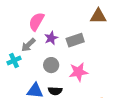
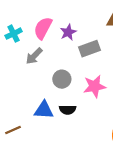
purple star: (51, 38) -> (68, 32), moved
cyan cross: (14, 60) -> (14, 34), moved

